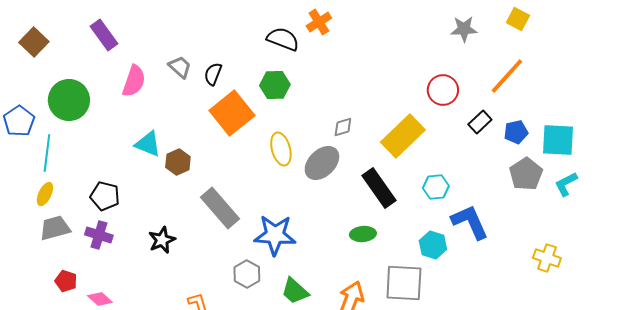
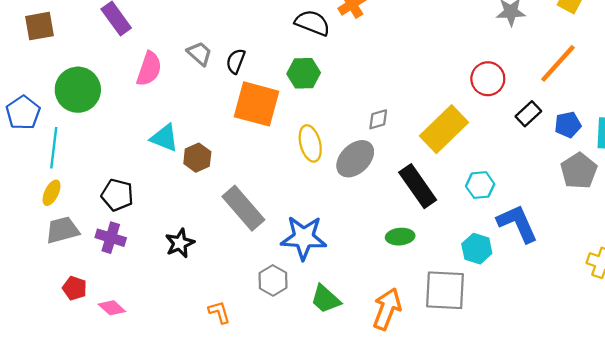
brown square: (34, 42) -> (39, 26), turned 36
orange square: (232, 113) -> (257, 104), turned -36

